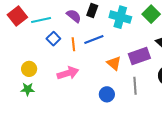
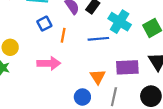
blue line: (94, 40) -> (98, 39), moved
orange triangle: (114, 63) -> (98, 77), moved

